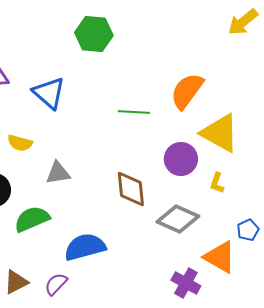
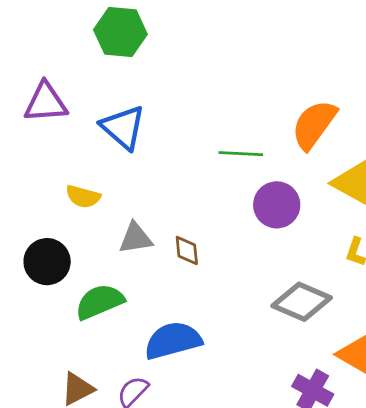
green hexagon: (94, 34) -> (120, 32), moved
purple circle: (181, 159) -> (277, 205), moved
brown diamond: (131, 189) -> (187, 251), moved, size x0.6

